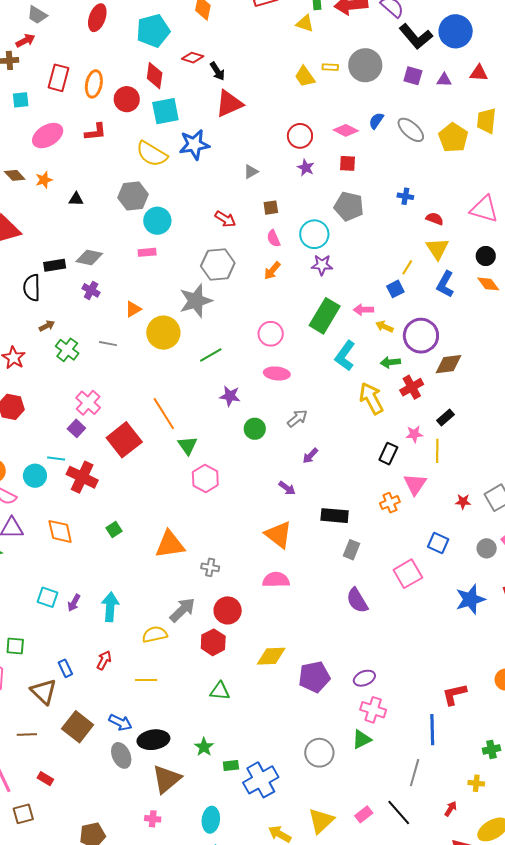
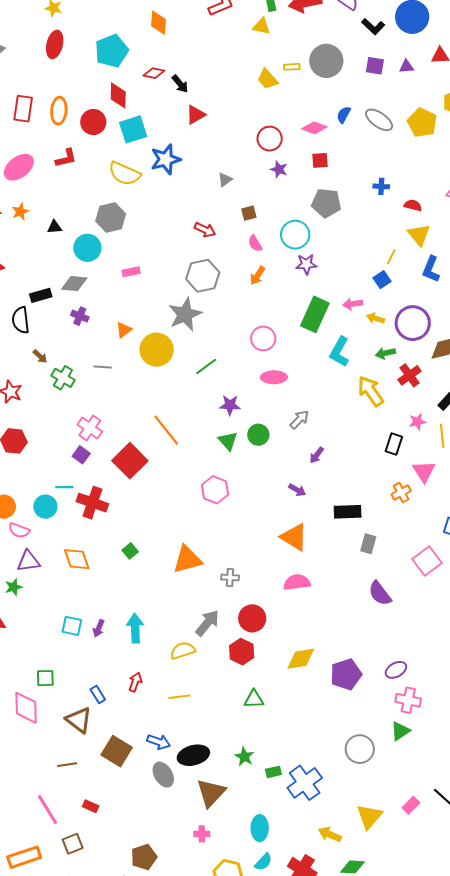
black L-shape: (416, 36) -> (373, 26), size x0.7
red triangle: (229, 104) -> (196, 115), size x0.7
cyan circle: (157, 221) -> (87, 248), moved
brown arrow: (47, 326) -> (40, 356), turned 77
green triangle: (188, 445) -> (228, 441), moved

